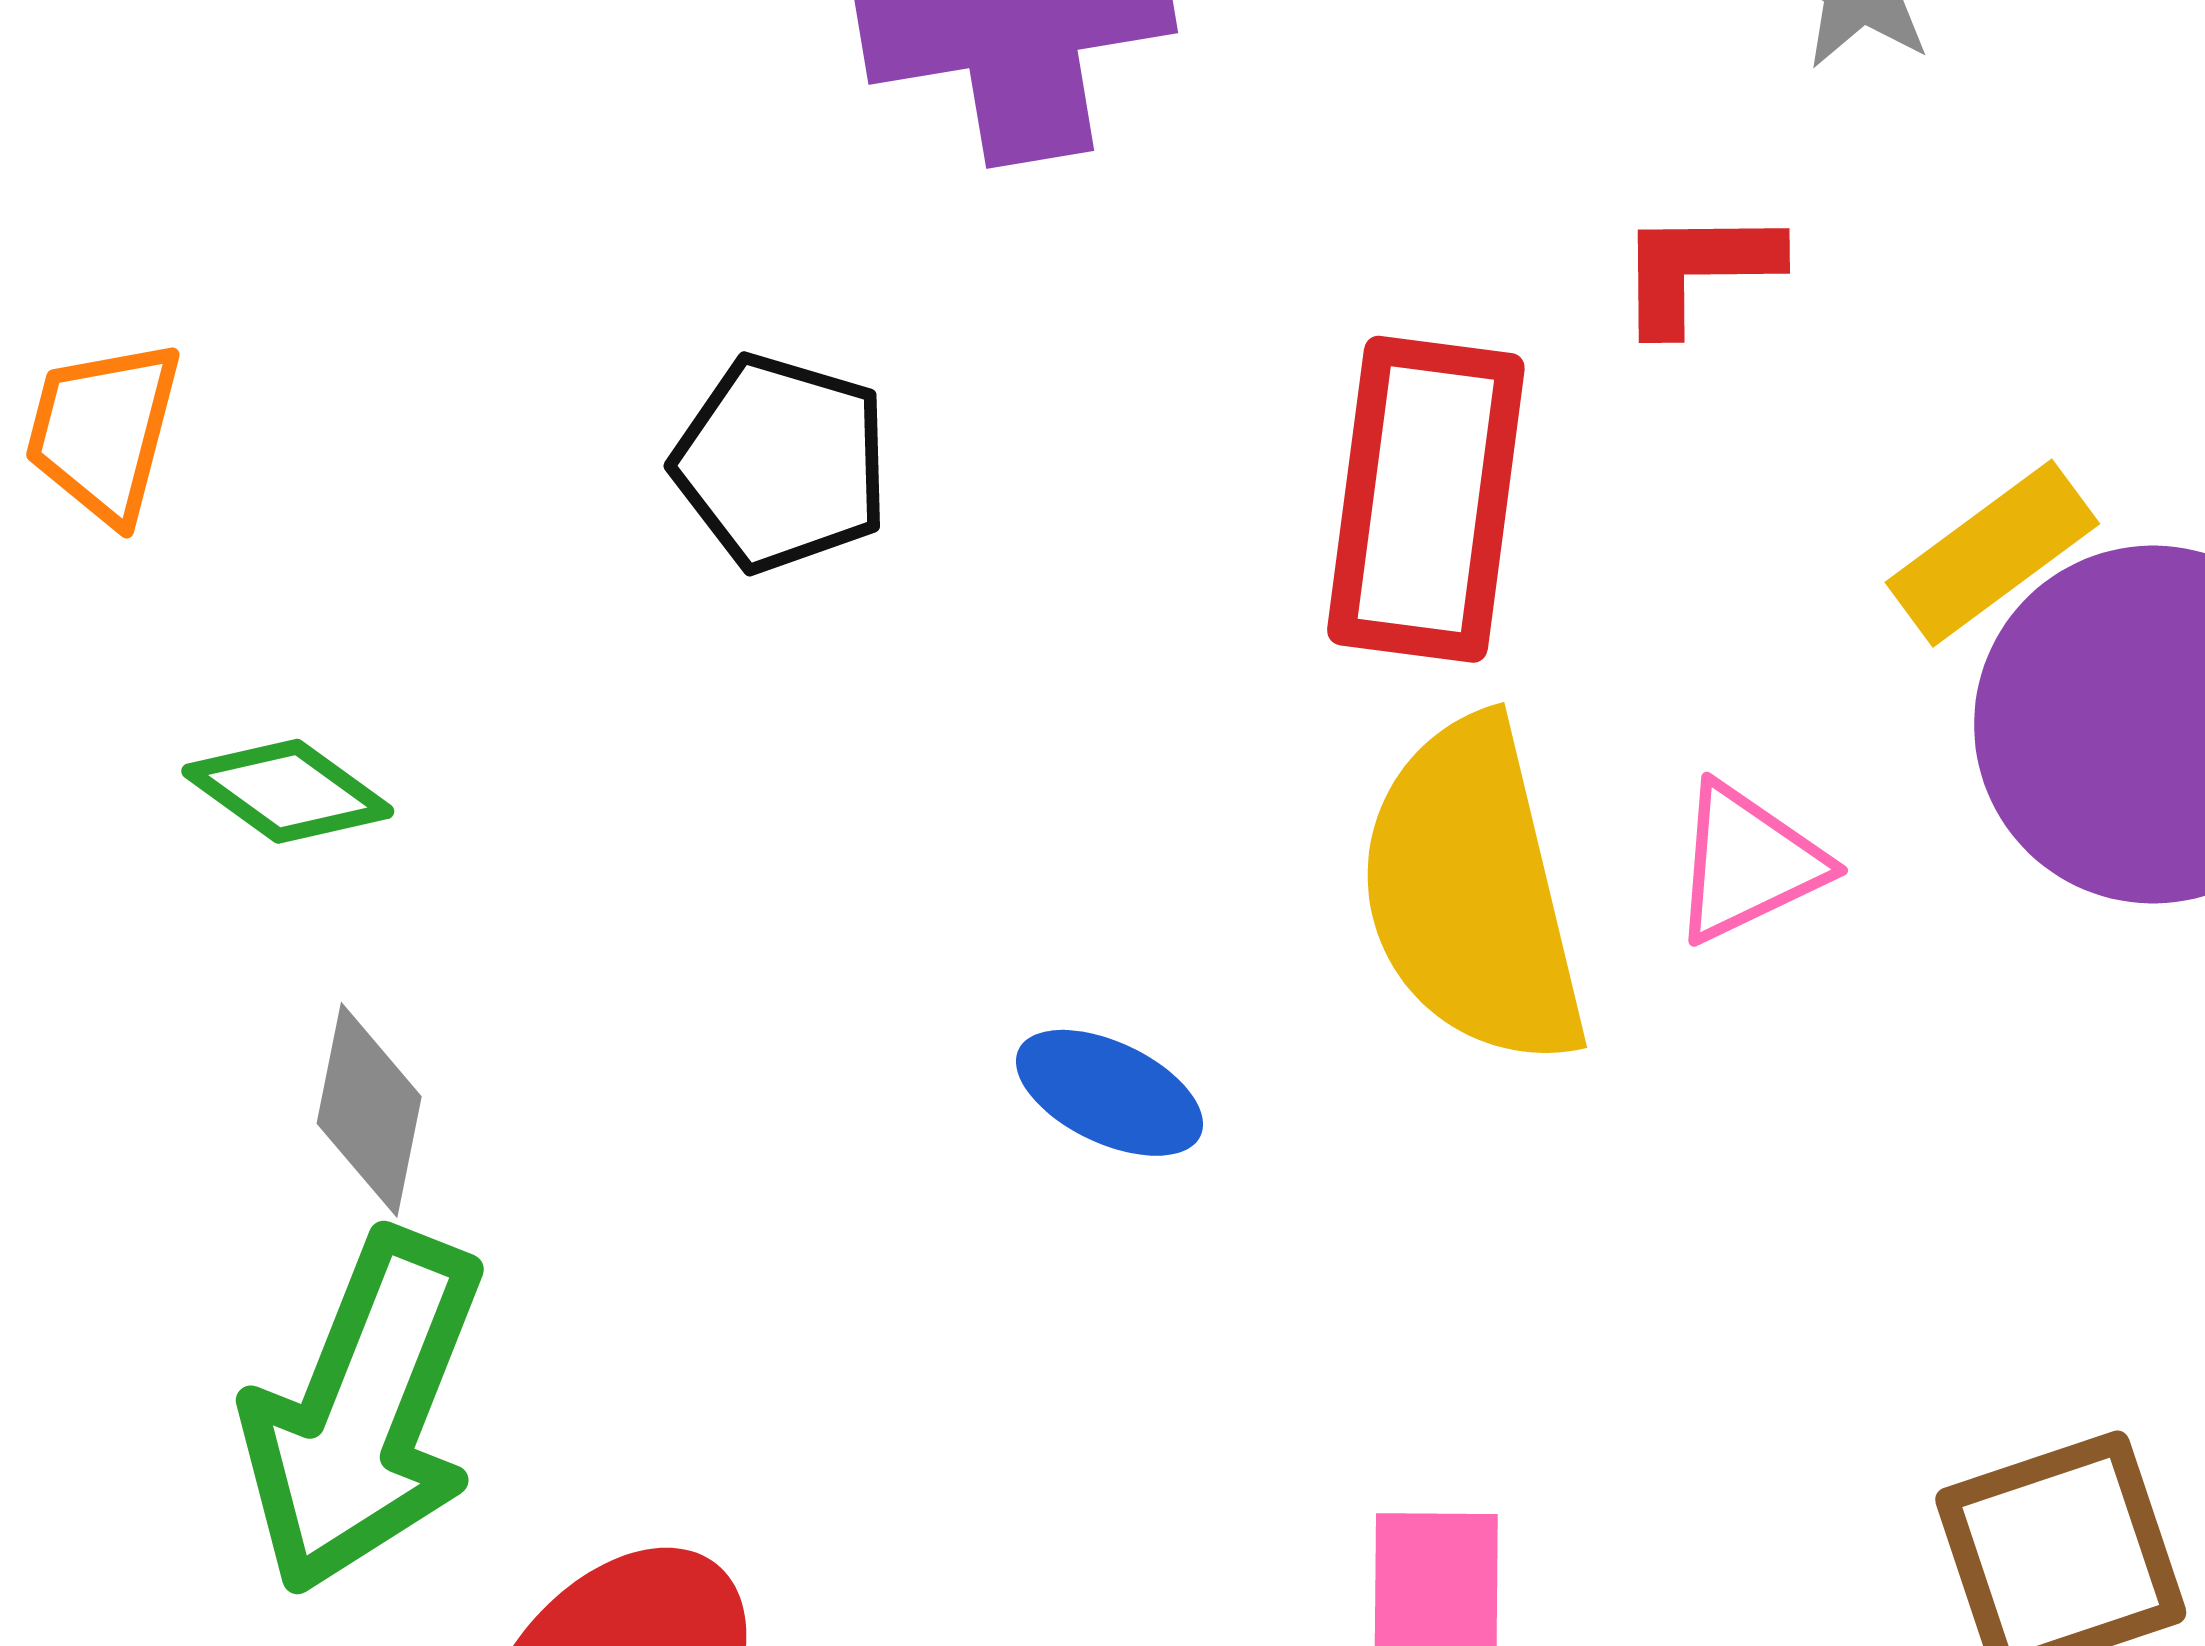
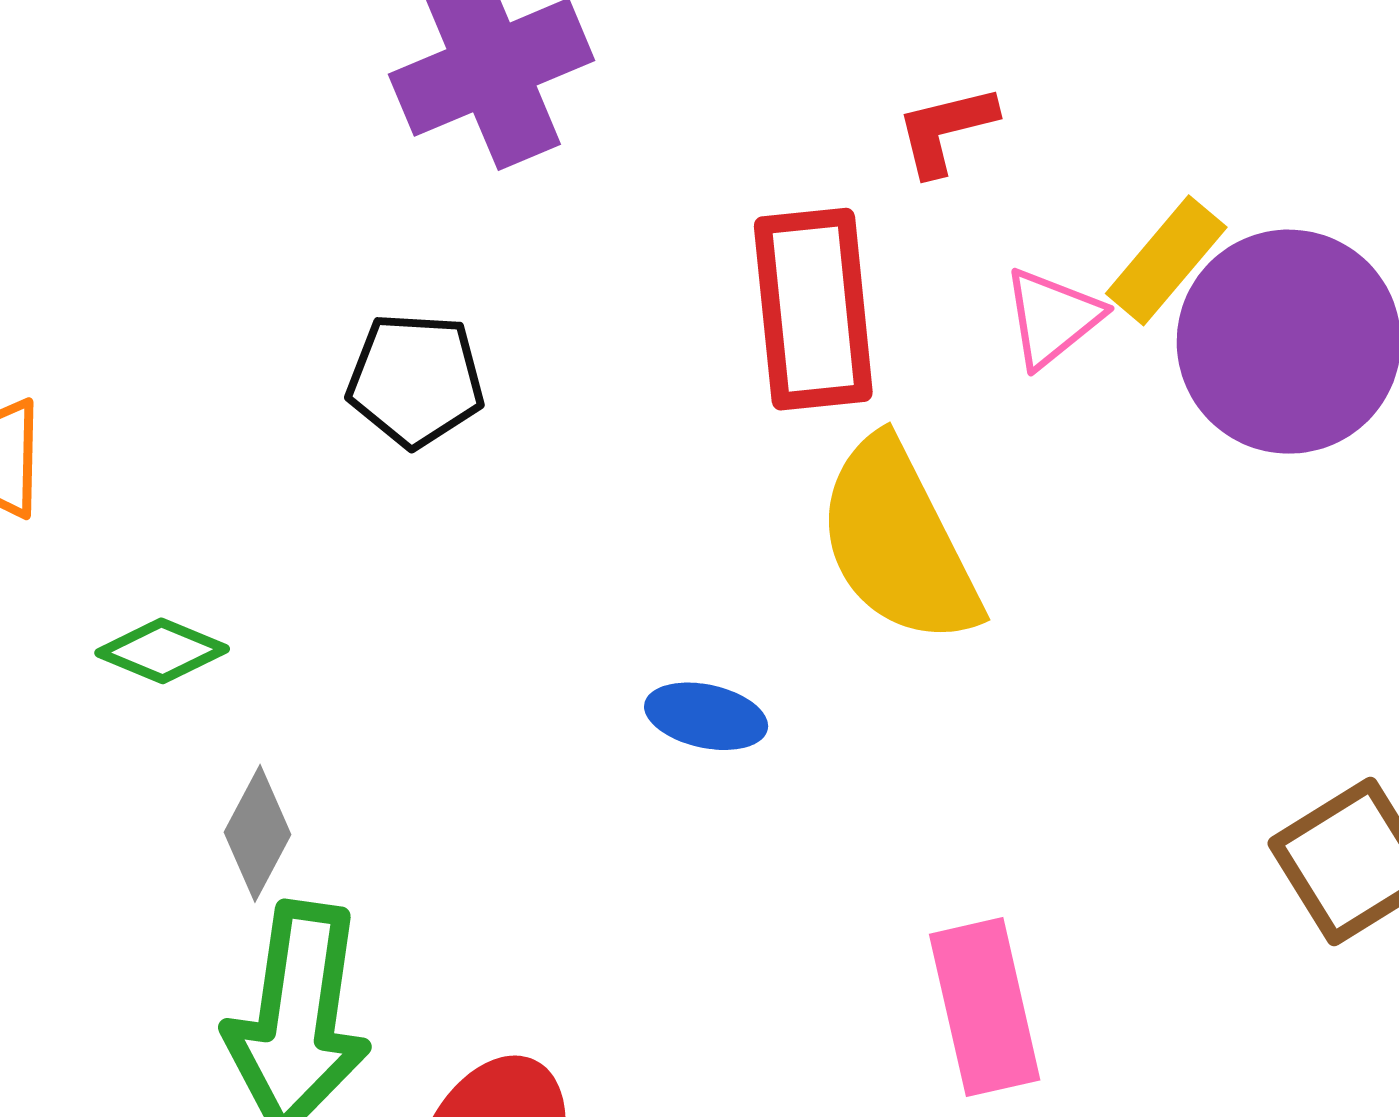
pink triangle: (1748, 863) -> (1052, 318), moved
gray diamond: (369, 1110) -> (257, 833), turned 30

